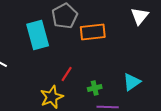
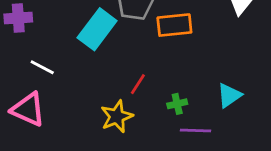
cyan rectangle: (38, 35) -> (97, 29), turned 52

